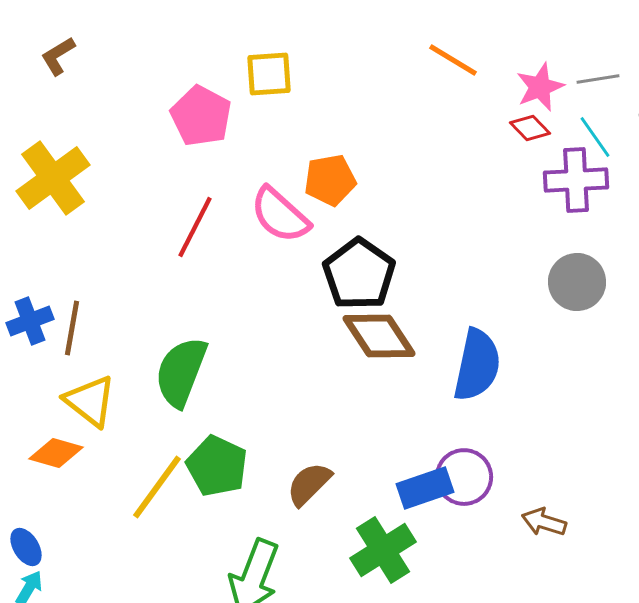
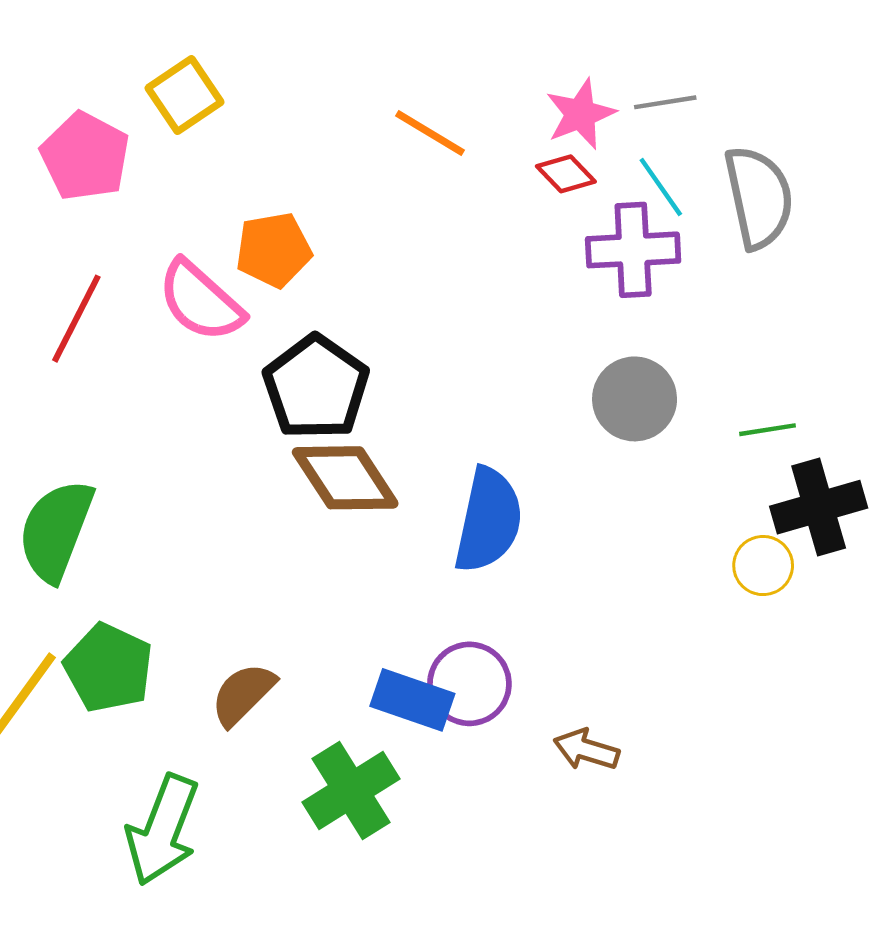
orange line: (453, 60) -> (430, 133), moved
yellow square: (269, 74) -> (184, 95), turned -30
blue rectangle: (425, 488) -> (412, 700), turned 38

